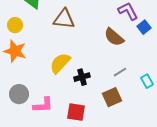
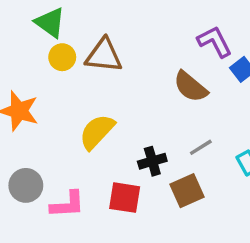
yellow circle: (15, 25) -> (62, 57), moved
black cross: (82, 77) -> (152, 161), moved
red square: (76, 112) -> (125, 198), moved

